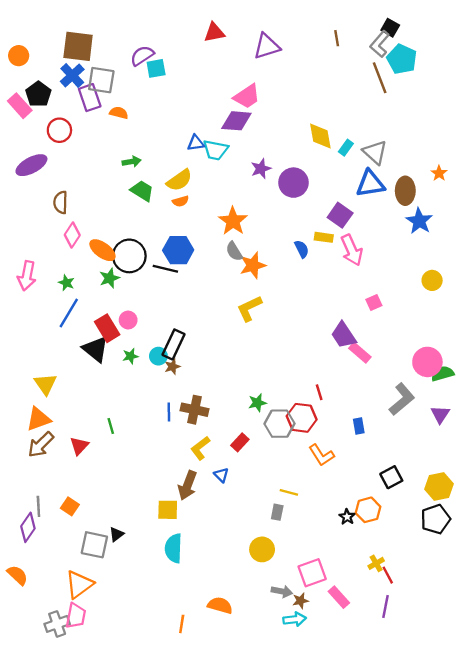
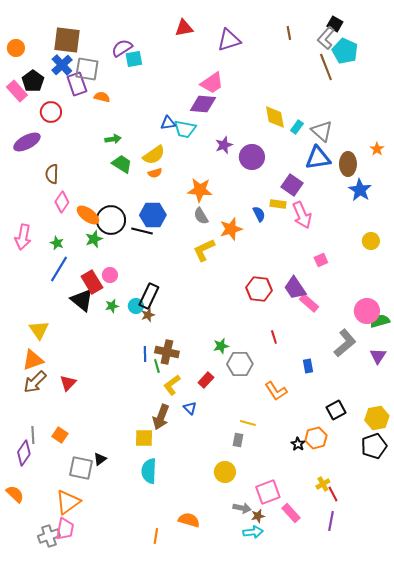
orange star: (233, 221) -> (200, 190), turned -30
orange star: (253, 265) -> (231, 229), moved
yellow L-shape: (249, 308) -> (204, 250), moved
red hexagon: (302, 418) -> (259, 289), moved
green line: (111, 426) -> (157, 366), moved

